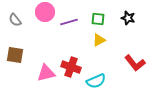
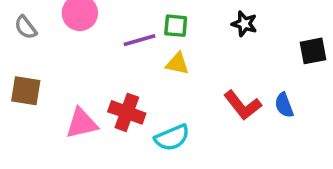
black star: (128, 18) -> (244, 24), moved
purple line: (69, 22) -> (140, 40), moved
yellow triangle: (99, 40) -> (177, 64), turned 40

